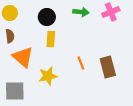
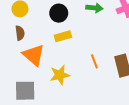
yellow rectangle: (51, 39) -> (63, 36), turned 70

